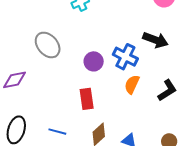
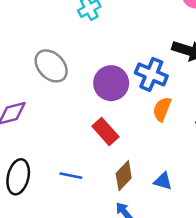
purple circle: (94, 61) -> (111, 83), size x1.4
red rectangle: (87, 99) -> (105, 131), turned -30

